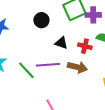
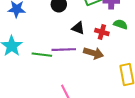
green line: (26, 70) -> (42, 55), turned -42

